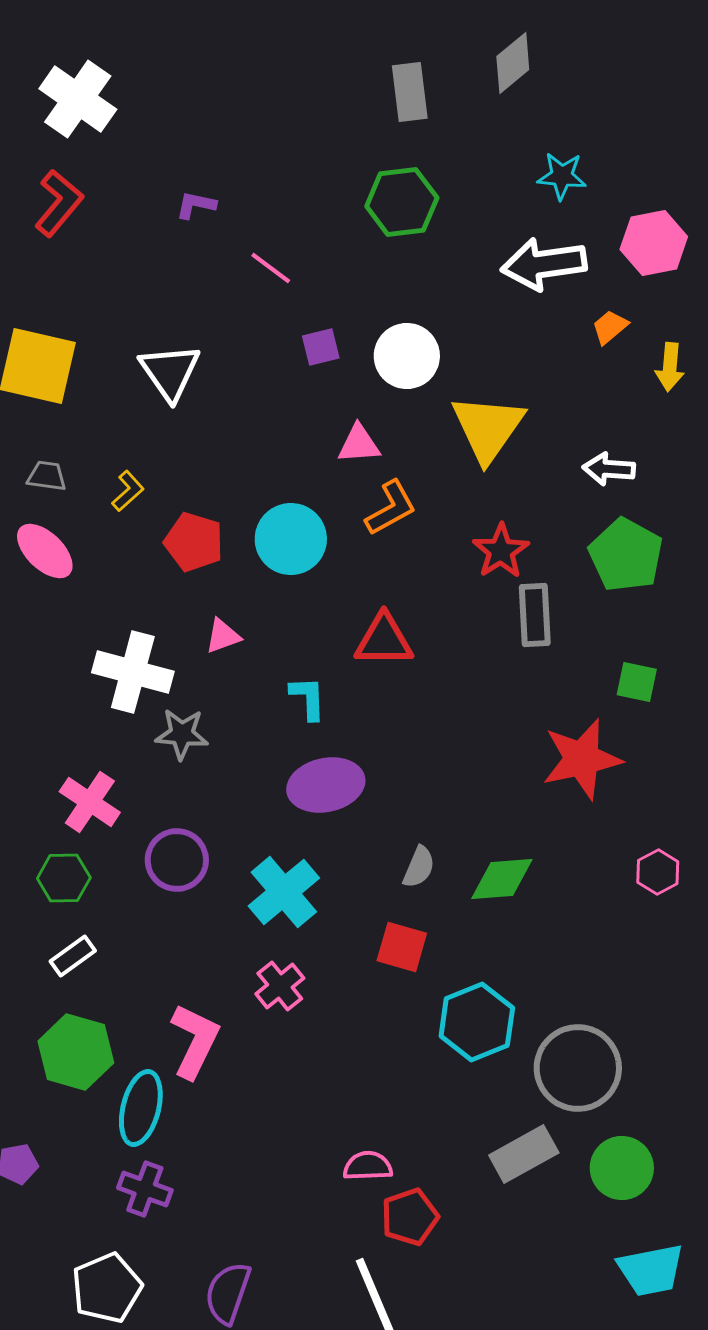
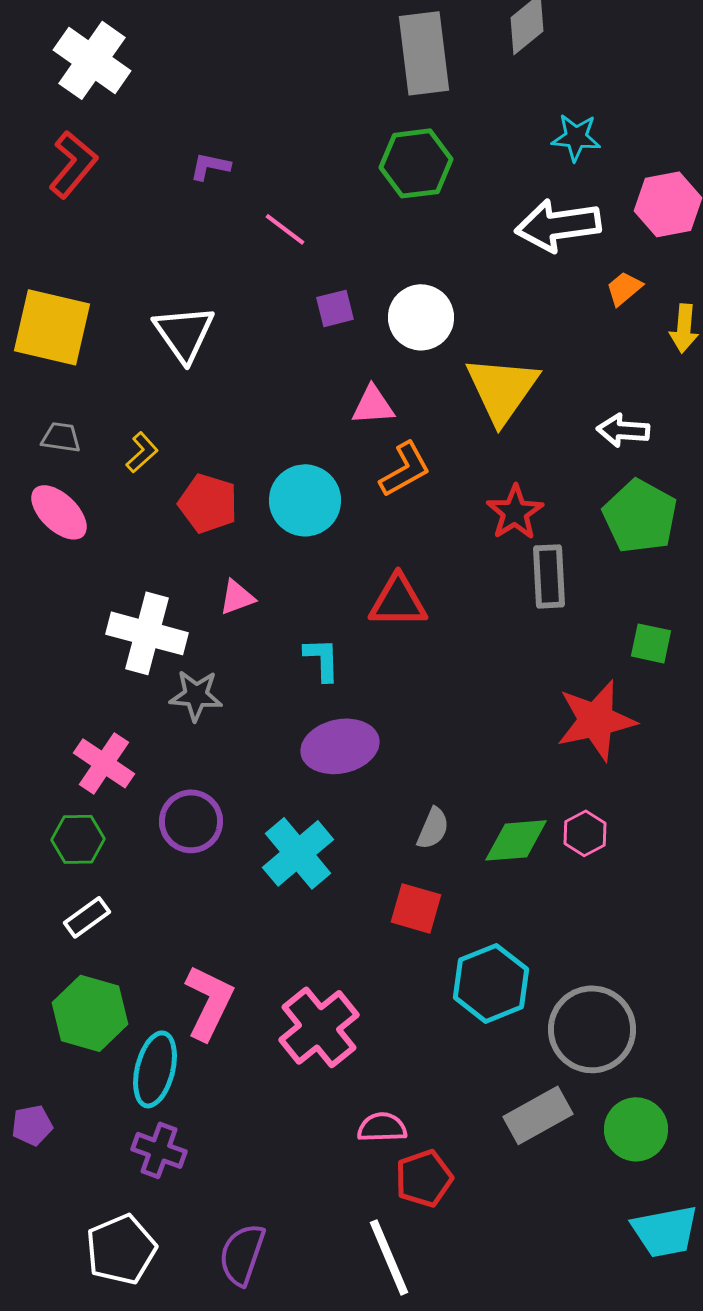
gray rectangle: (410, 92) -> (424, 53), size x1.4
pink hexagon: (658, 872) -> (585, 833), moved
pink cross: (280, 986) -> (319, 1027), moved, size x1.6

